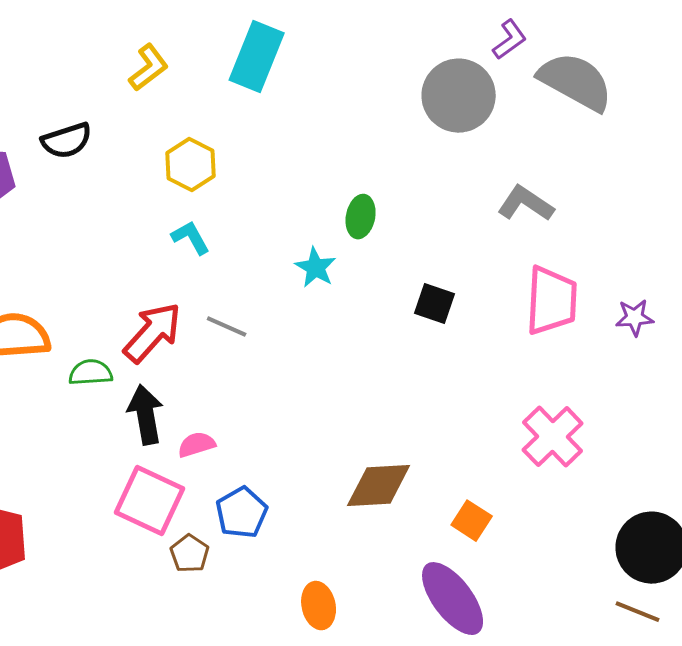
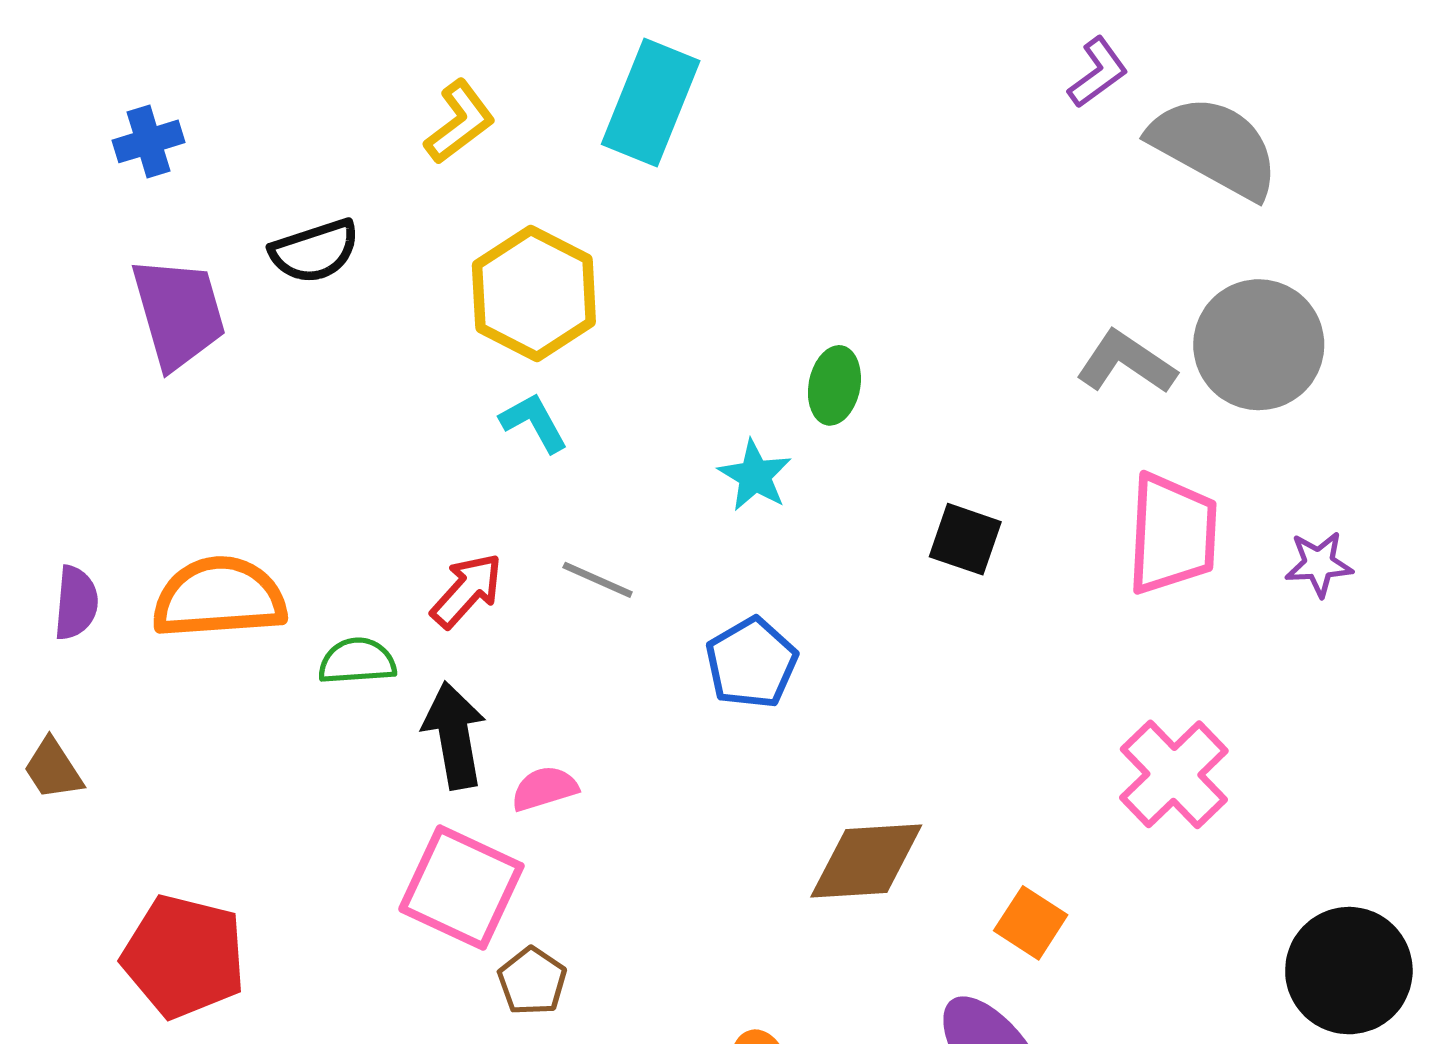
gray circle: (459, 96) -> (1259, 345), moved
yellow hexagon: (191, 165) -> (534, 293), size x1.4
red arrow: (153, 333) -> (467, 590), size x0.7
blue pentagon: (242, 513) -> (751, 663), moved

